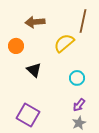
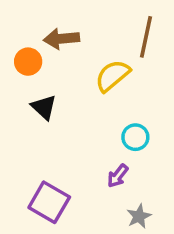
orange circle: (16, 46) -> (28, 62), moved
black triangle: (34, 70) -> (44, 107), moved
purple arrow: (79, 105) -> (118, 176), moved

